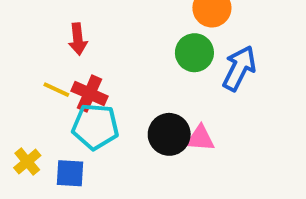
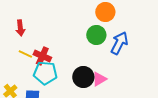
red arrow: (78, 39) -> (20, 28), moved
pink triangle: (200, 138) -> (99, 79), turned -35

